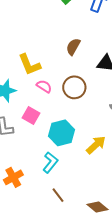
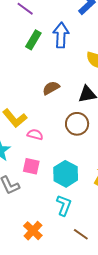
brown semicircle: (73, 47) -> (51, 88), turned 48
brown circle: (74, 87) -> (77, 124), moved

